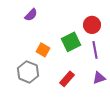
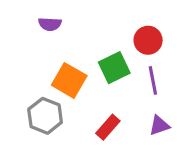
purple semicircle: (31, 15) -> (50, 24), turned 48
orange square: (43, 50) -> (69, 80), size x1.5

